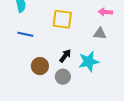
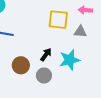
yellow square: (62, 19) -> (58, 20), moved

